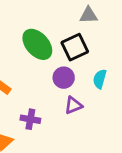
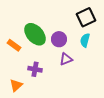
green ellipse: (37, 44) -> (35, 34), moved
black square: (75, 47) -> (86, 17), moved

